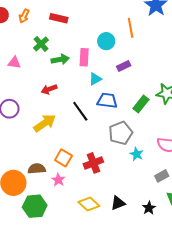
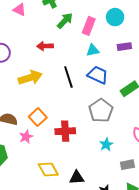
green arrow: (60, 59) -> (65, 21), turned -54
gray pentagon: (121, 133) -> (101, 111), turned -30
cyan star: (137, 154) -> (106, 145), moved

